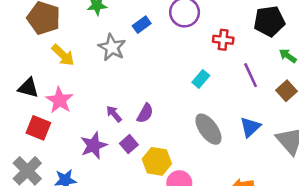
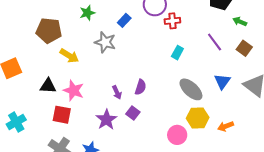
red cross: (223, 40) -> (172, 21), moved
purple arrow: (114, 114) -> (117, 92), turned -152
yellow hexagon: (157, 161) -> (198, 118), moved

